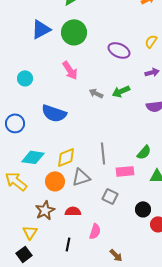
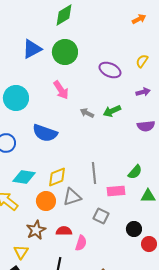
cyan circle: (25, 78) -> (16, 98), size x1.6
pink semicircle: (95, 231) -> (81, 243), moved

